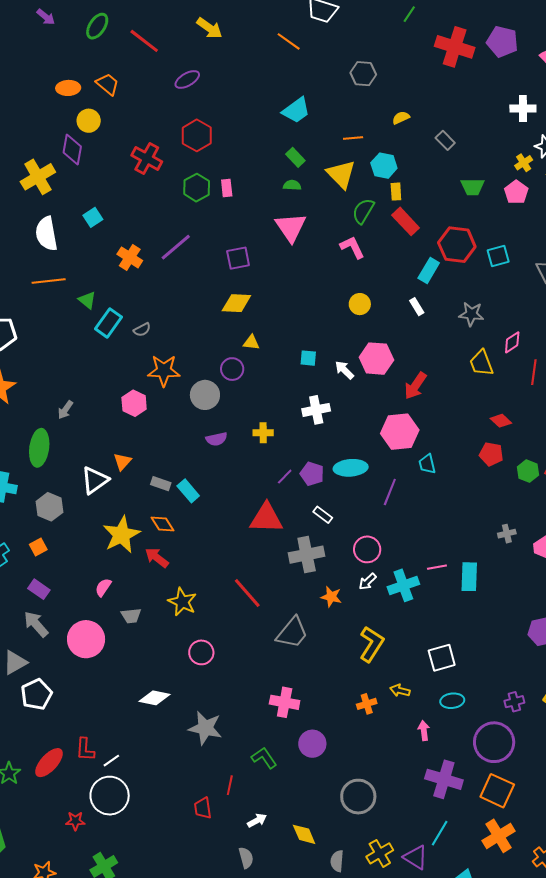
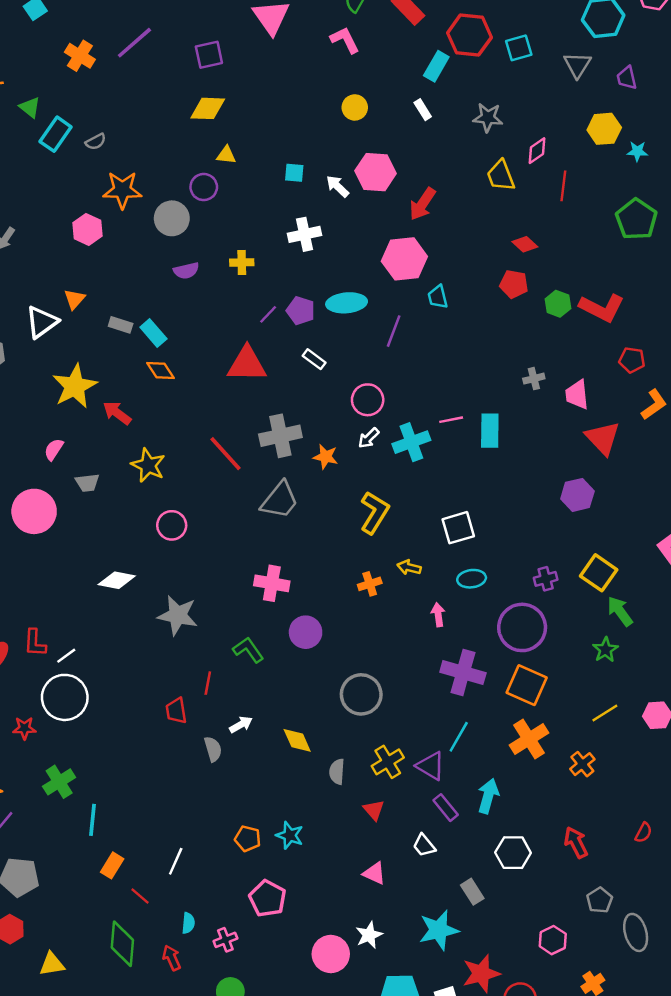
orange diamond: (163, 524) -> (160, 370), moved
gray cross: (307, 555) -> (280, 436), moved
gray semicircle: (246, 858) -> (213, 749), moved

